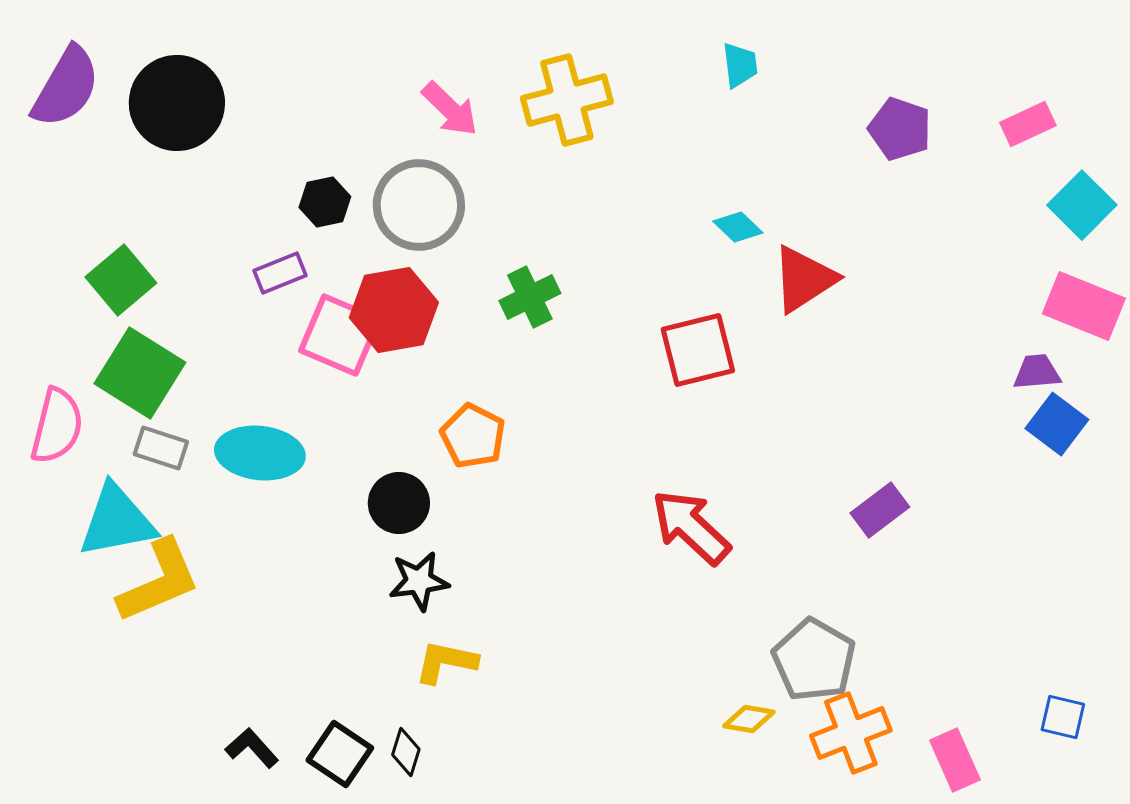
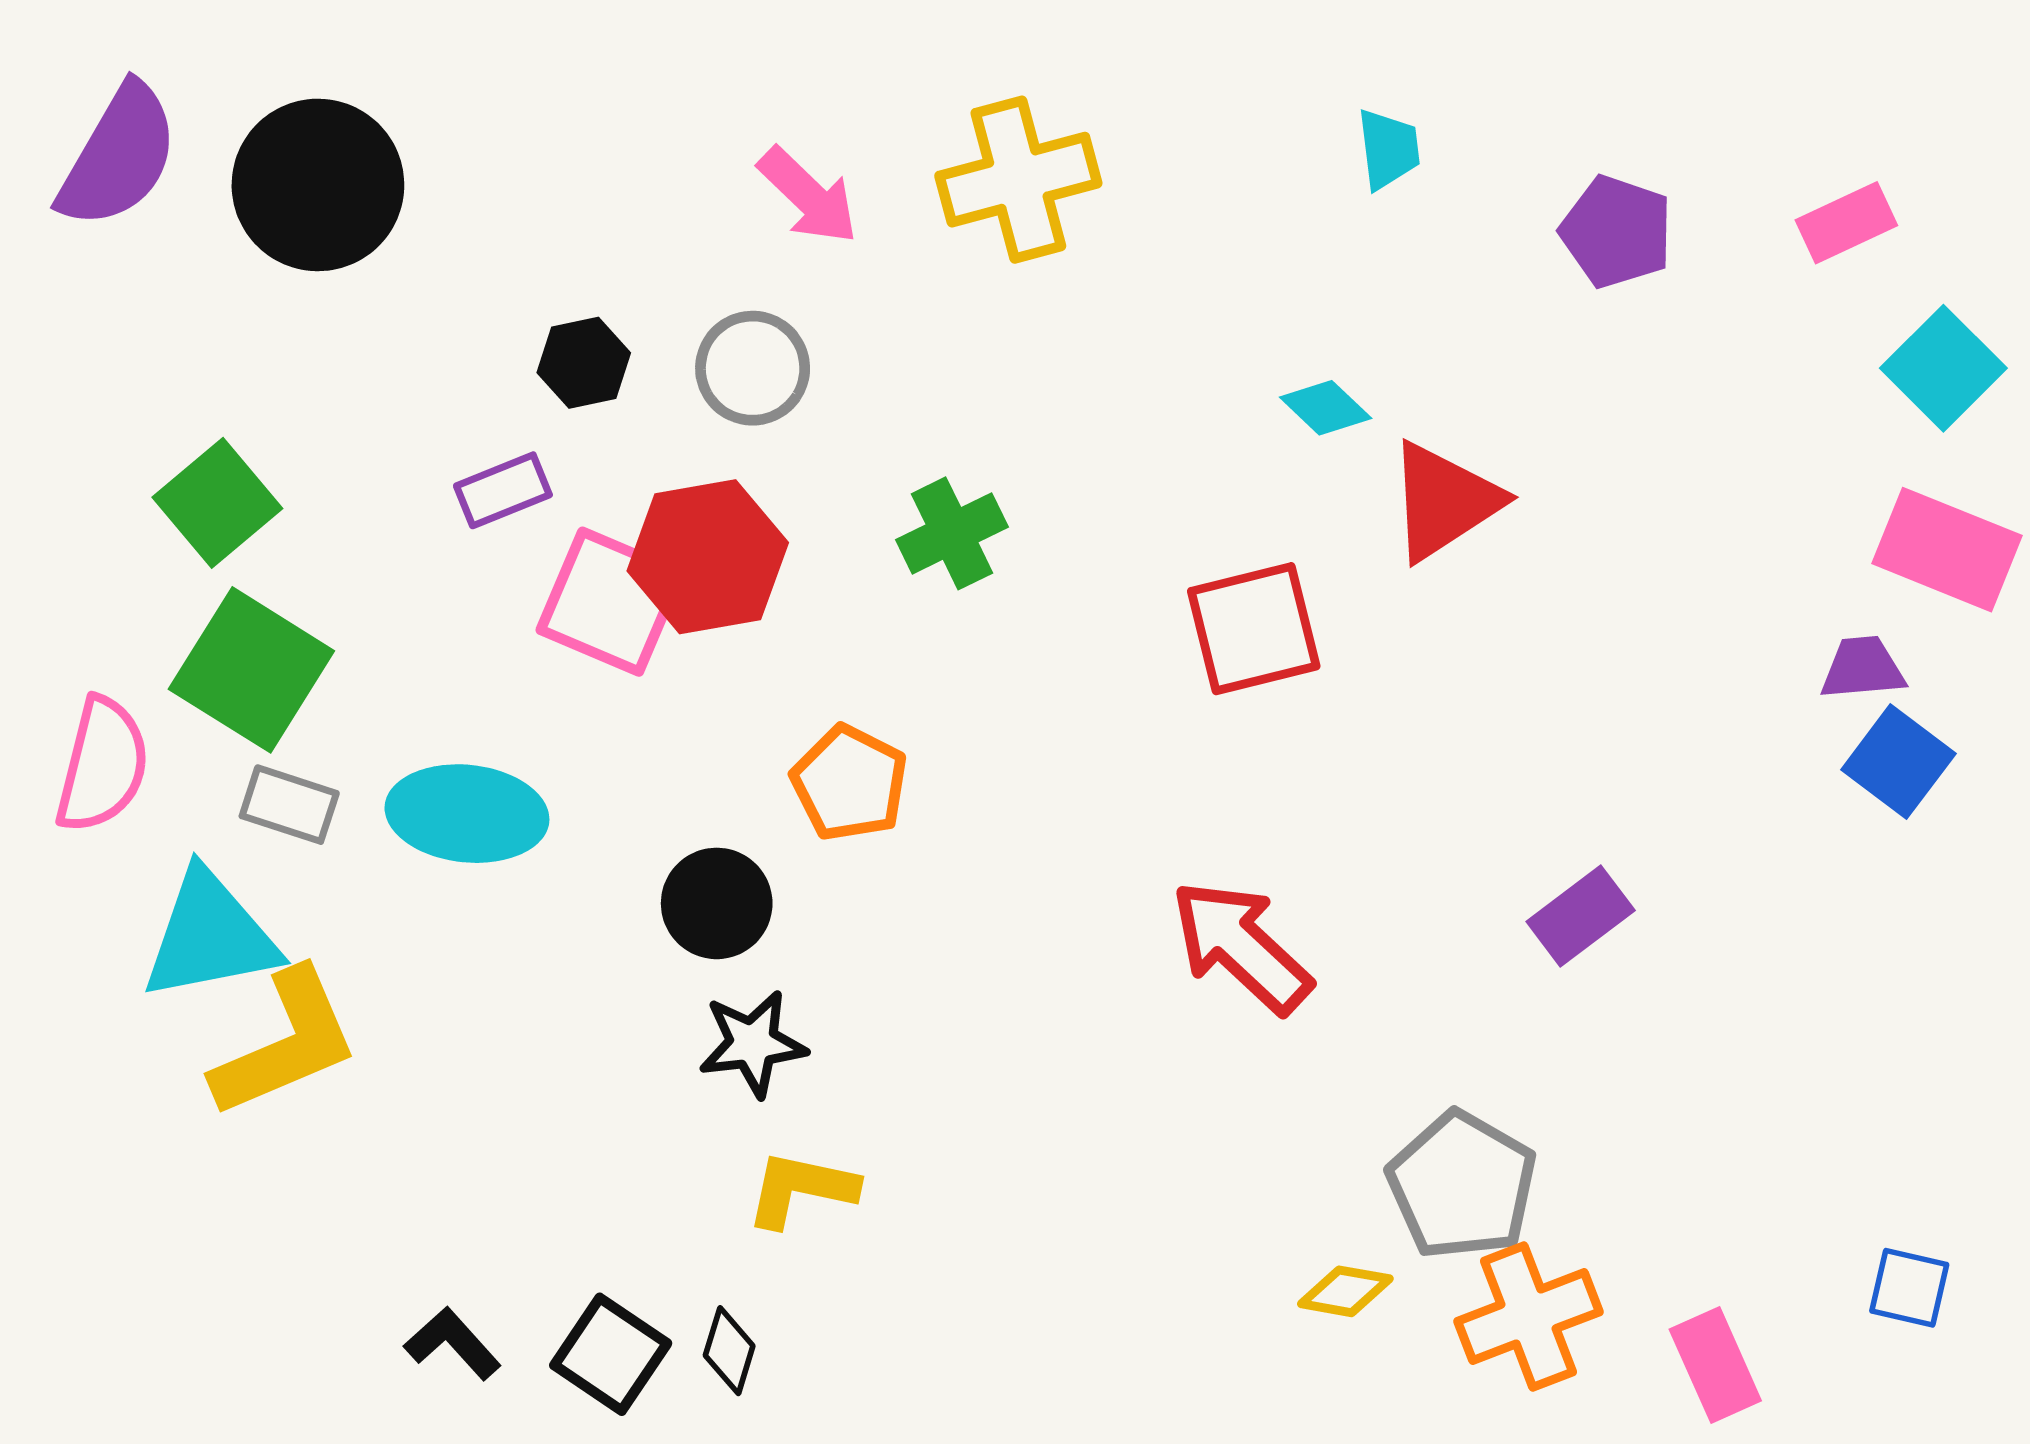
cyan trapezoid: (740, 65) -> (1388, 149), moved
gray circle: (419, 205) -> (753, 368), size x0.7

